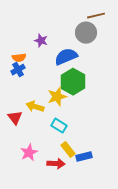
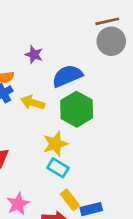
gray circle: (86, 33) -> (111, 41), moved
yellow star: (57, 97) -> (55, 144), moved
yellow arrow: (35, 107) -> (33, 103), moved

